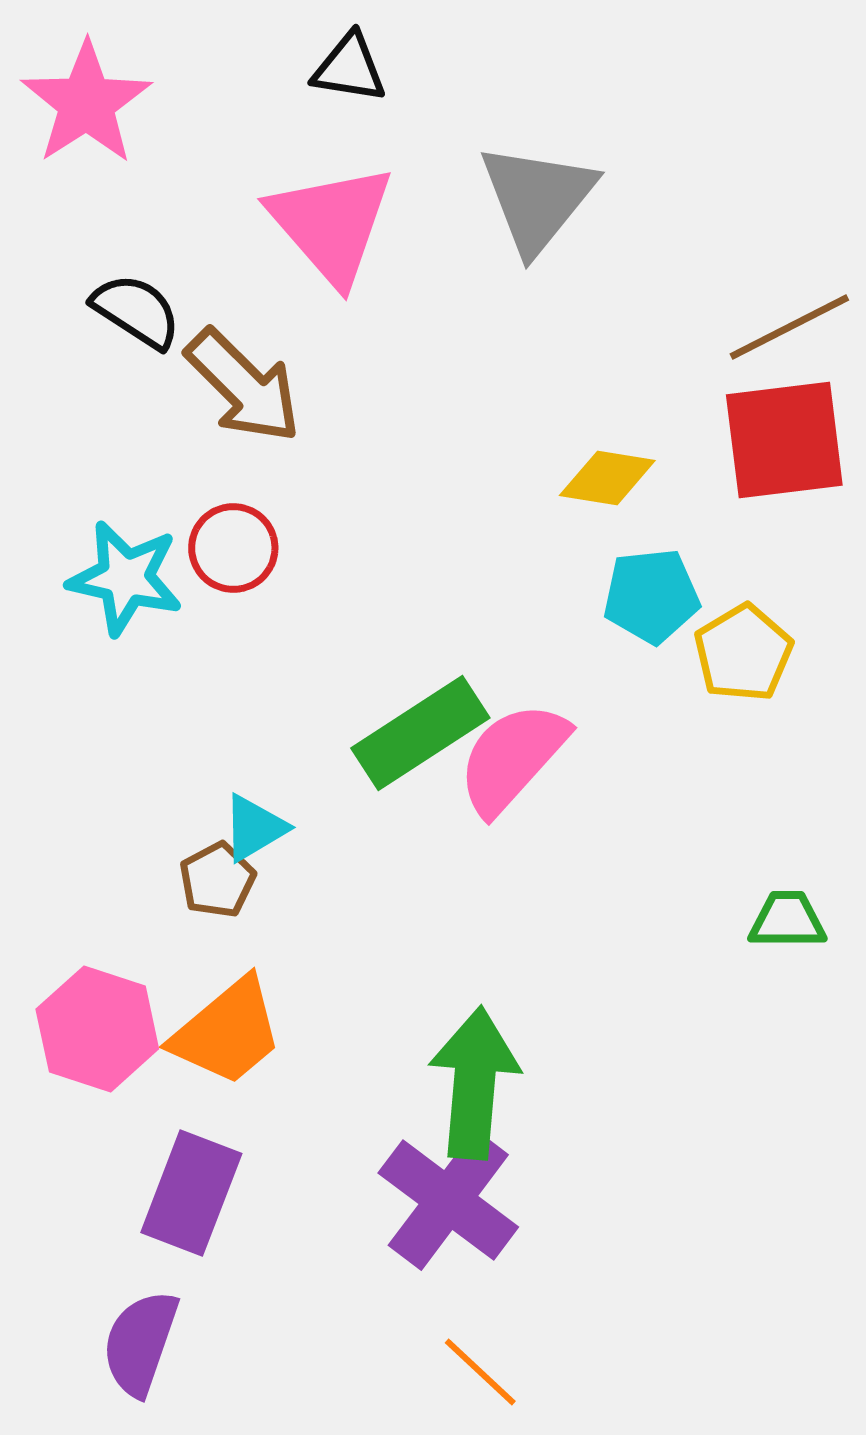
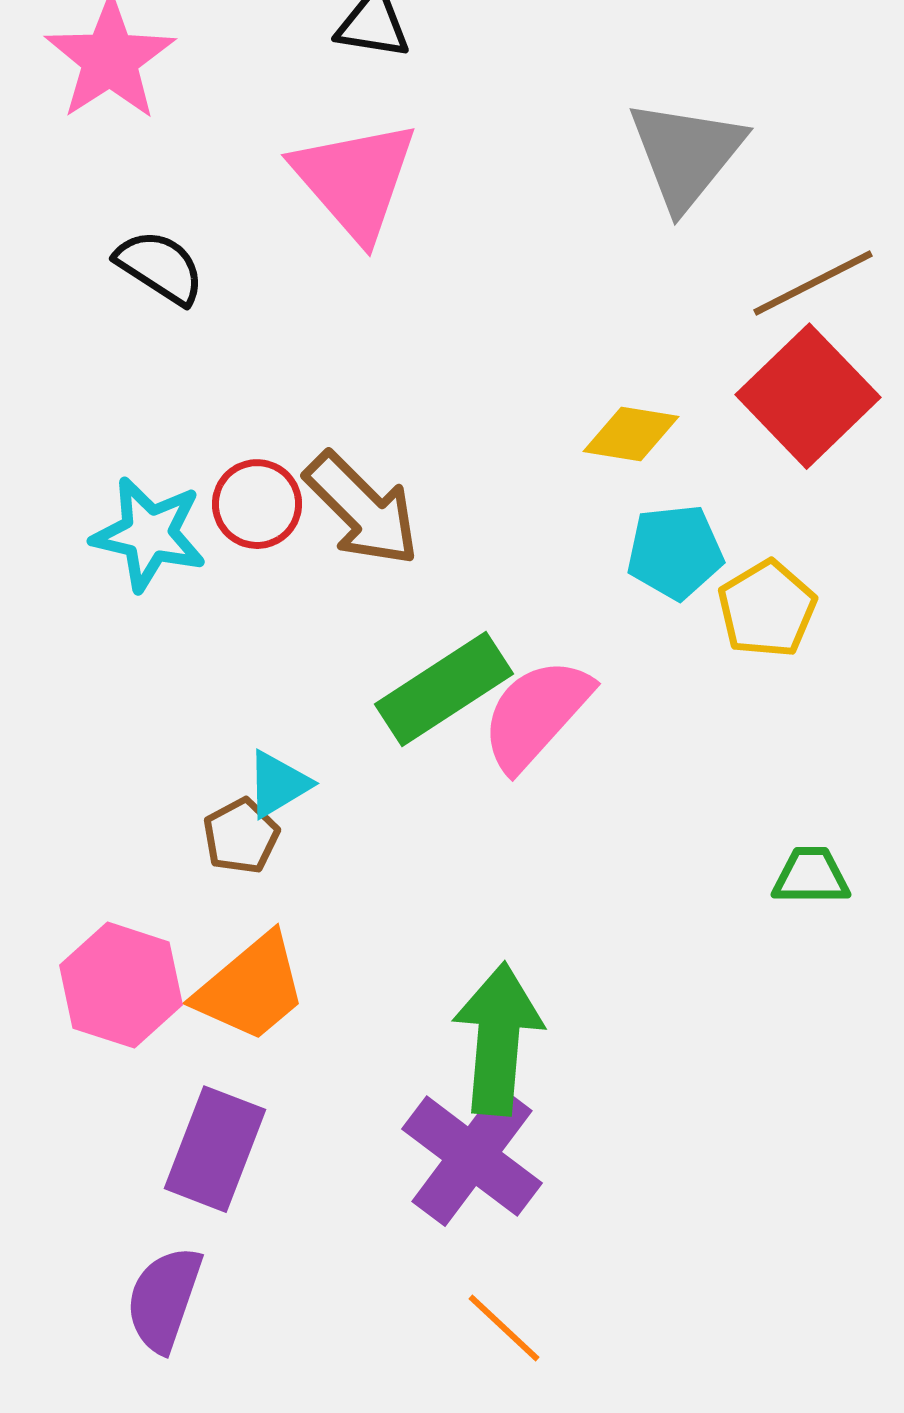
gray triangle: (537, 198) -> (686, 154), moved
brown arrow: (243, 386) -> (362, 509), moved
red square: (784, 440) -> (808, 396), turned -37

